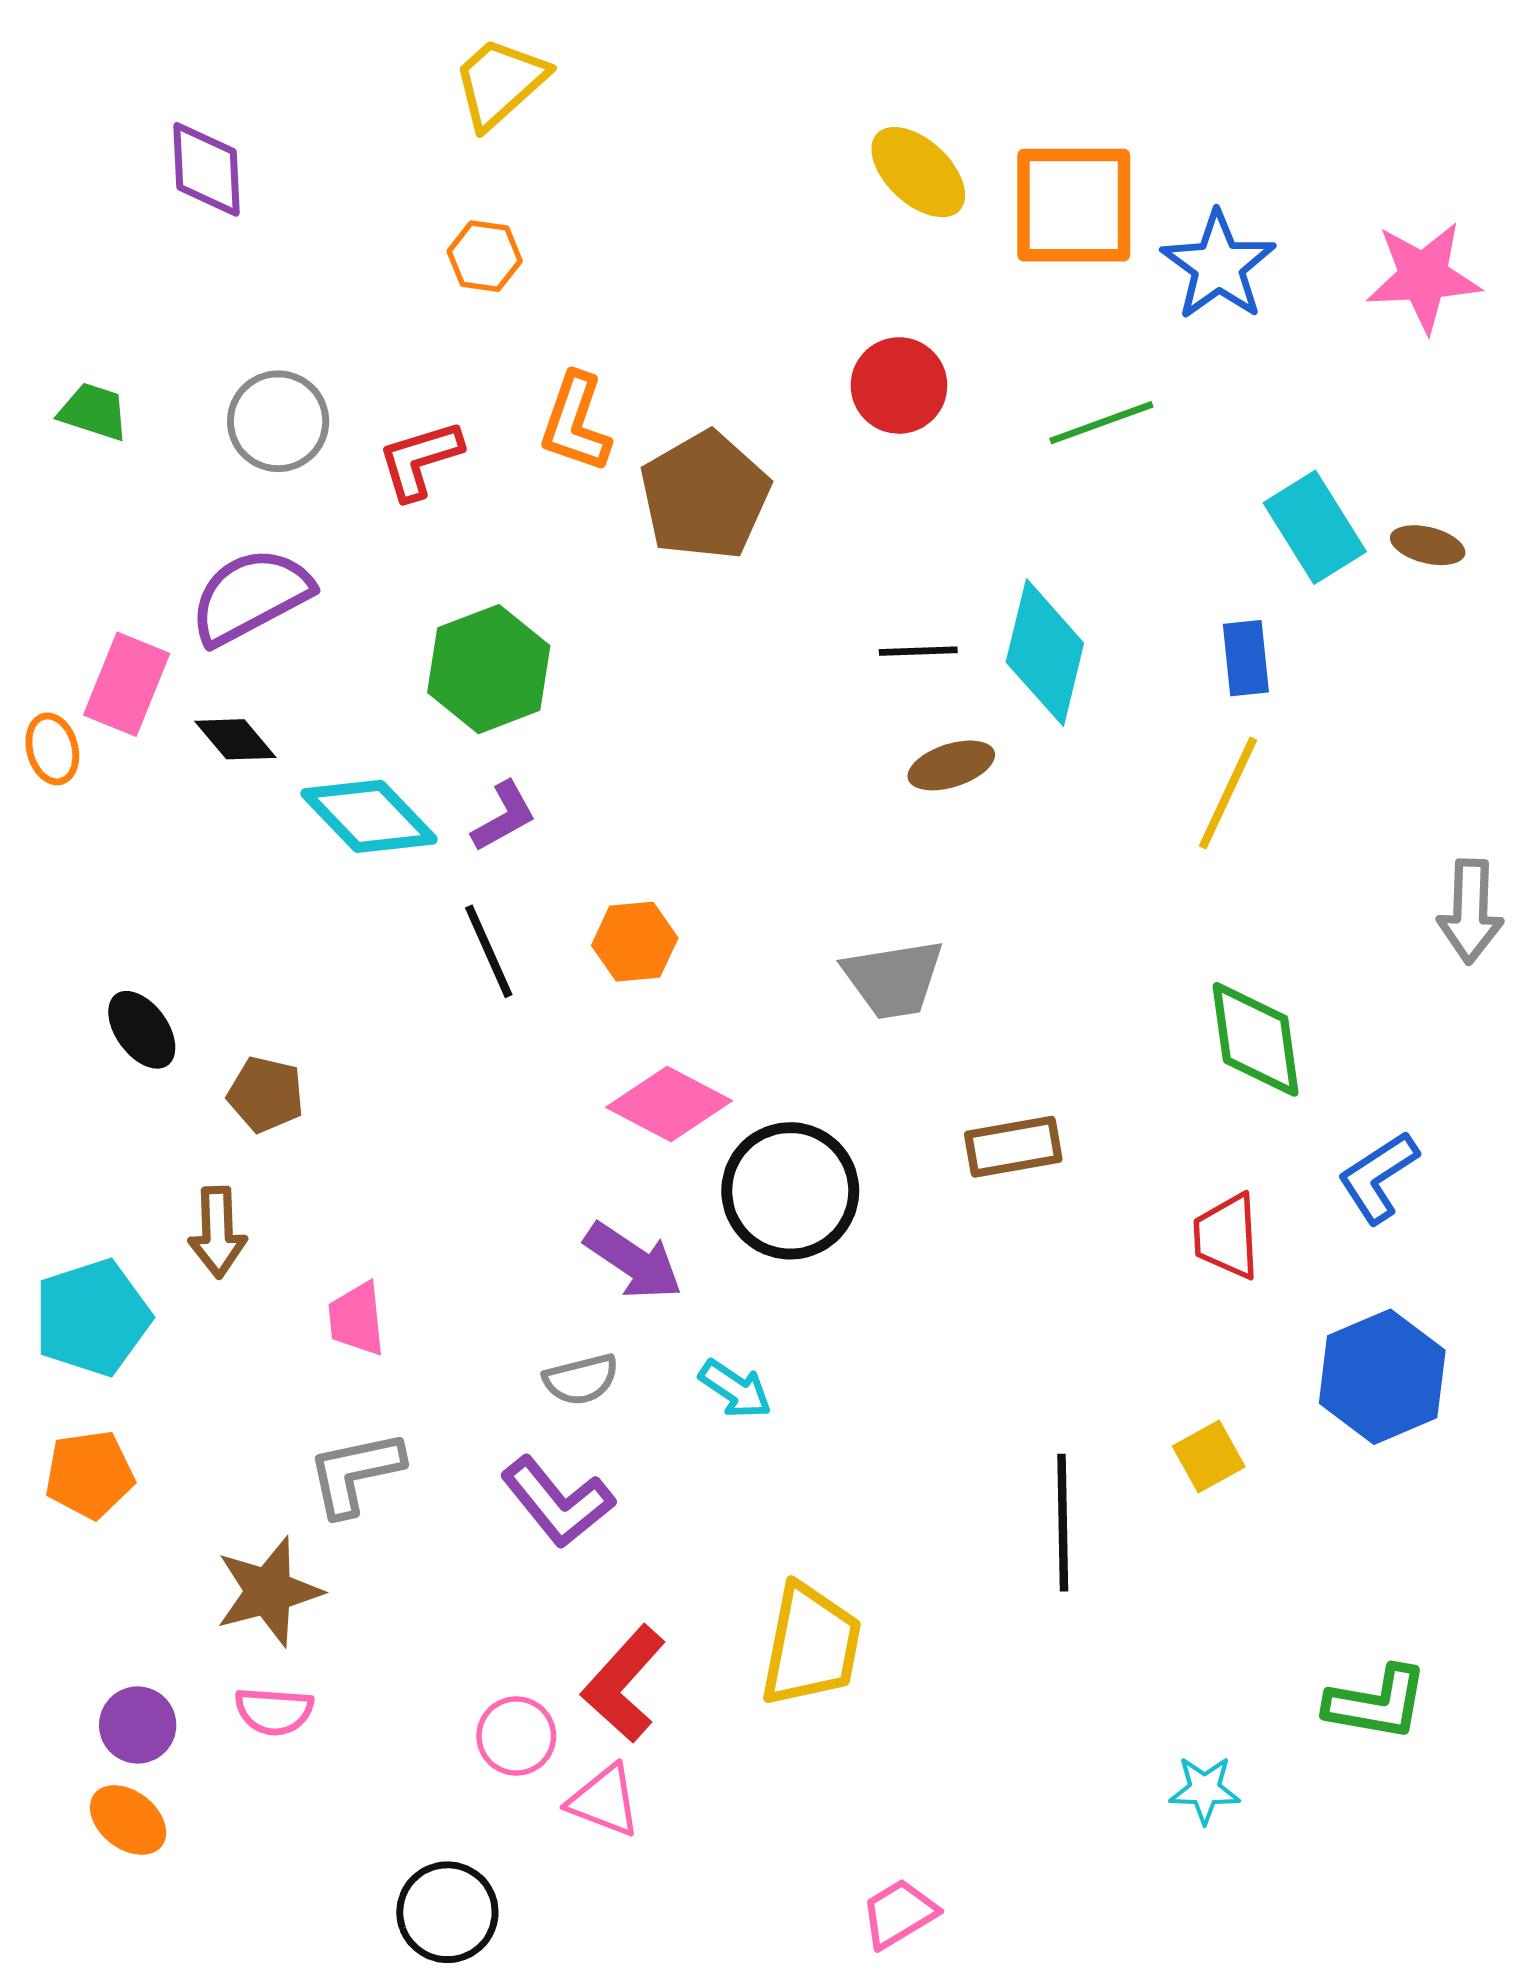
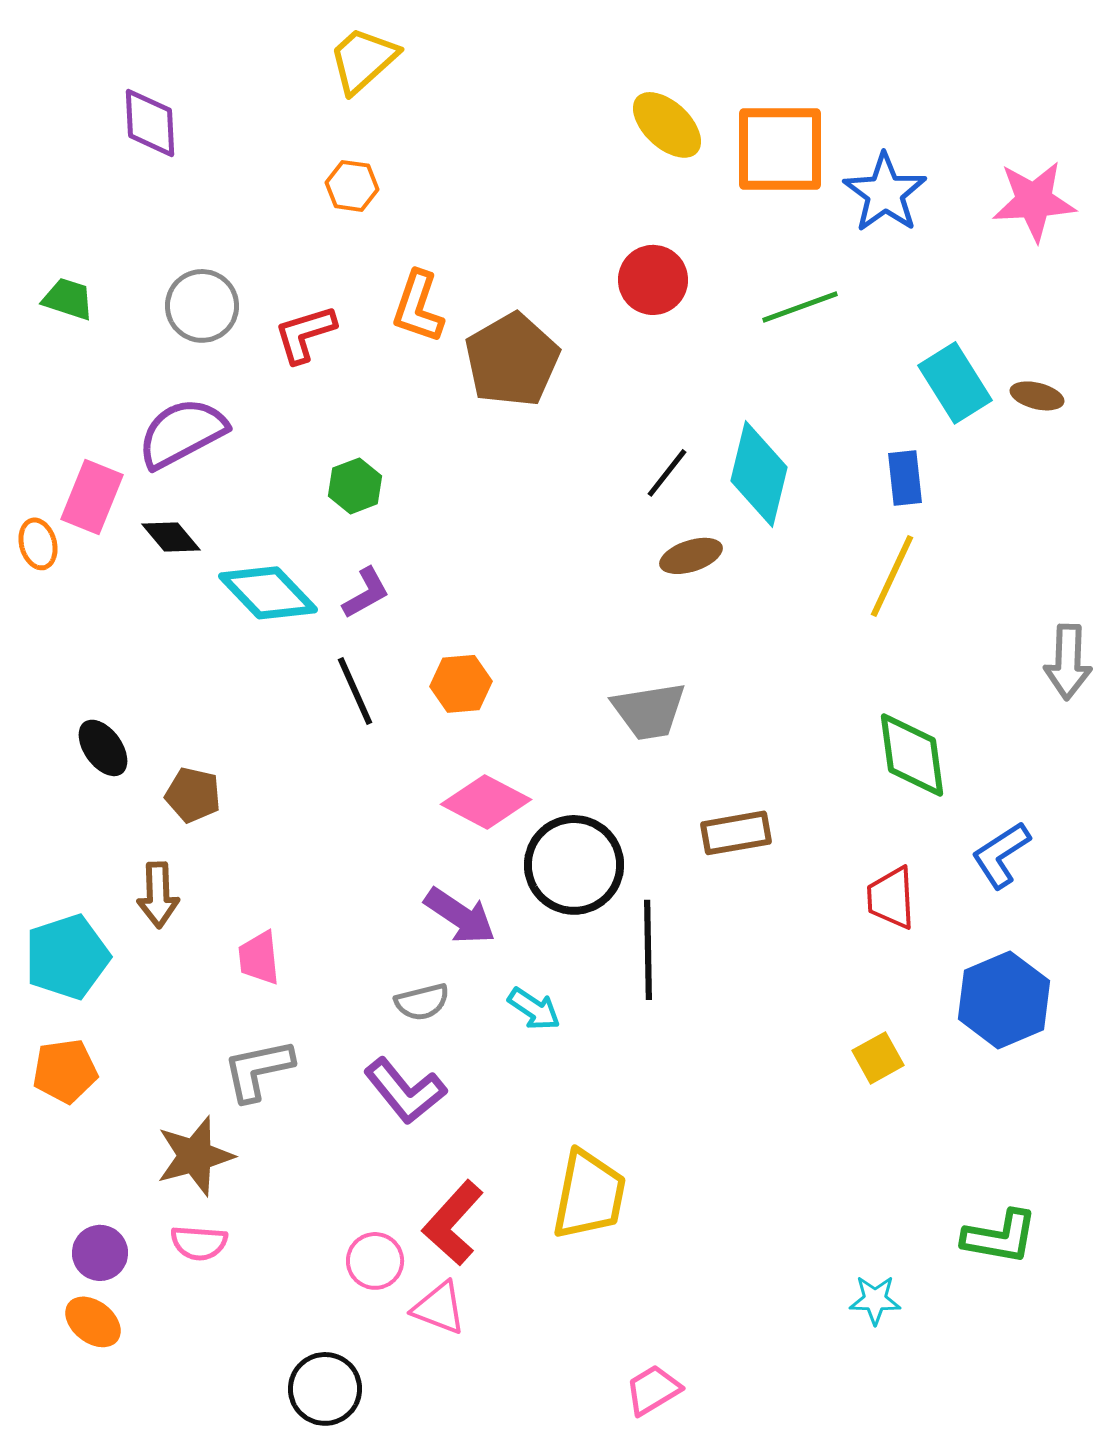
black line: (918, 651) -> (667, 473), turned -50
green hexagon: (489, 669) -> (355, 486), size x0.6
black line: (1063, 1523) -> (648, 950), moved

